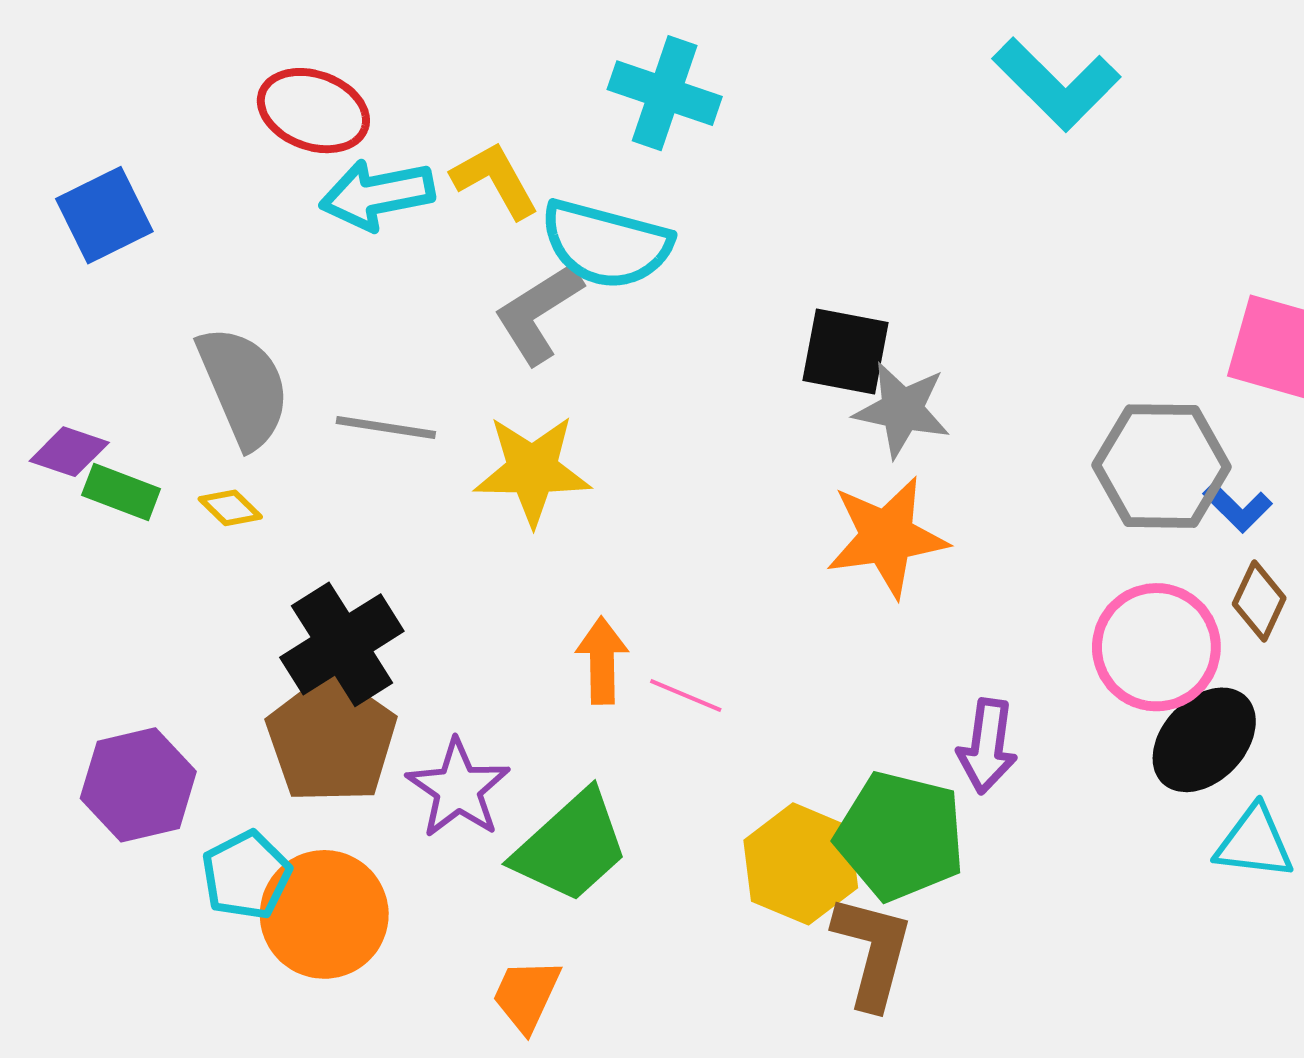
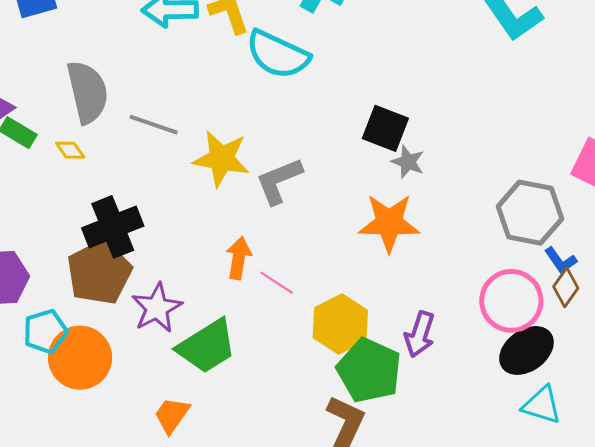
gray L-shape: (538, 313) -> (279, 181), moved
gray star: (902, 410) -> (408, 162), size x0.7
blue L-shape: (1237, 507) -> (561, 260), moved
yellow hexagon: (801, 864) -> (340, 324), moved

